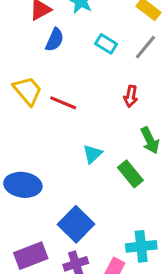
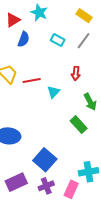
red line: (63, 103) -> (32, 80), turned -30
cyan triangle: (92, 154) -> (53, 92), moved

